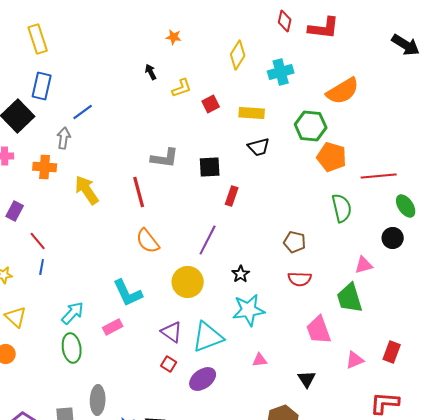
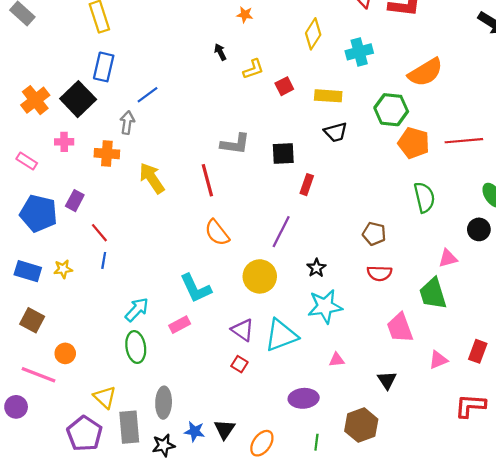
red line: (379, 176) -> (464, 141), moved
yellow triangle: (16, 317) -> (105, 397), moved
purple ellipse: (203, 379) -> (304, 398), moved, turned 32

